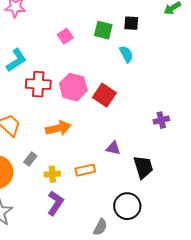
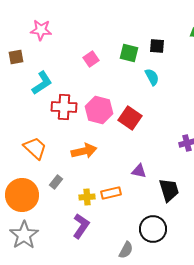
yellow cross: (52, 174) -> (87, 197), moved

